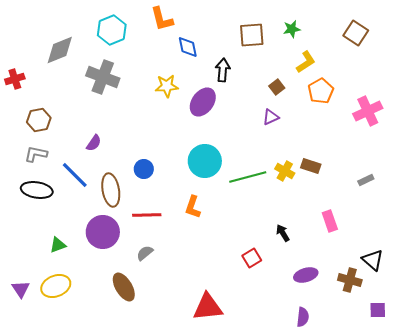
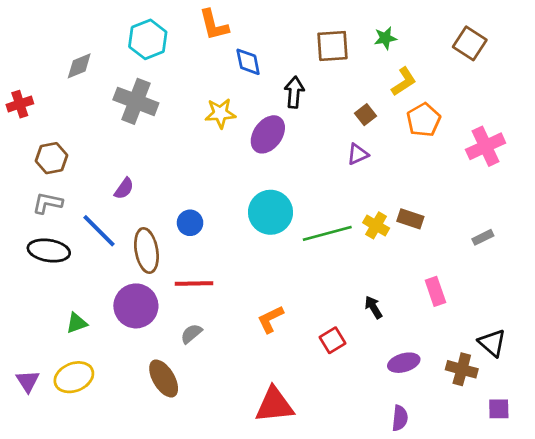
gray diamond: (60, 50) -> (79, 66), size x0.7
orange L-shape: (193, 207) -> (270, 319), moved, turned 45

